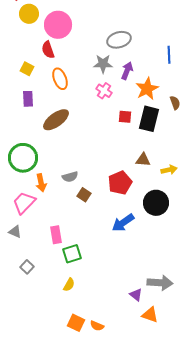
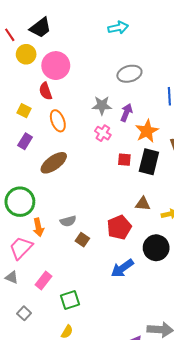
gray ellipse: (119, 40) -> (129, 74), moved
purple rectangle: (28, 99) -> (25, 141), turned 35
pink rectangle: (56, 235) -> (43, 281), moved, turned 48

